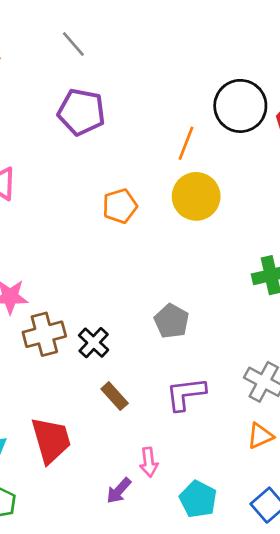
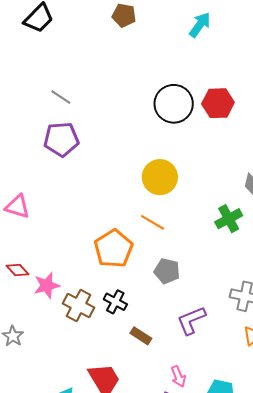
gray line: (73, 44) -> (61, 97), moved
orange line: (186, 143) -> (153, 222), moved, turned -65
orange pentagon: (120, 206) -> (114, 249), moved, size x1.5
brown cross: (44, 334) -> (79, 305), turned -32

